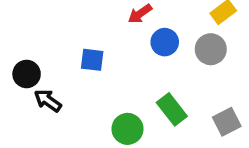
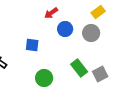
blue square: (92, 60) -> (32, 45), moved
green rectangle: (172, 109) -> (79, 68), moved

